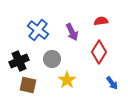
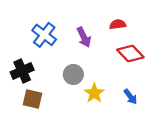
red diamond: (99, 52) -> (130, 54), moved, turned -75
gray circle: (52, 59) -> (73, 74), moved
yellow star: (67, 80) -> (94, 93), moved

